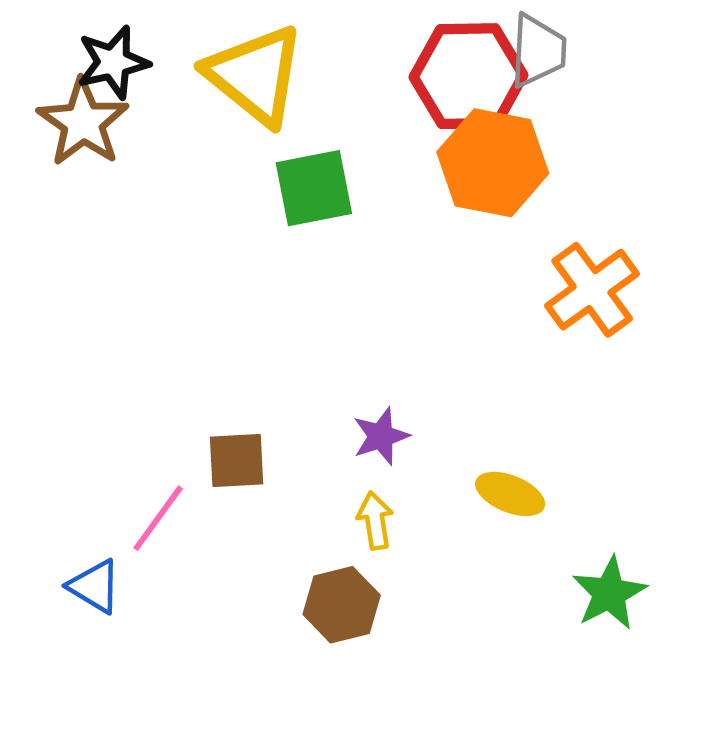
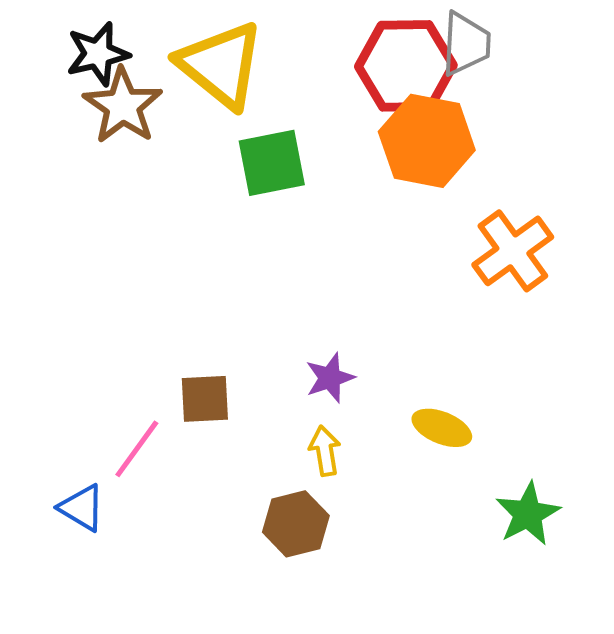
brown star: (83, 122) -> (123, 106), moved

